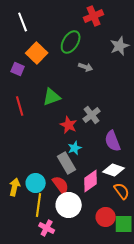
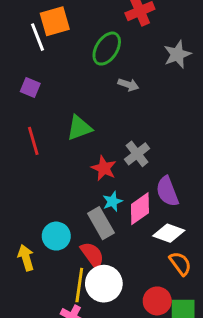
white line: (23, 22) -> (37, 37), moved
orange square: (37, 53) -> (55, 21), moved, turned 30
pink diamond: (91, 181) -> (140, 209), moved
cyan circle: (36, 183) -> (56, 236), moved
yellow arrow: (15, 187) -> (26, 258), turned -30
yellow line: (39, 205) -> (79, 285), moved

